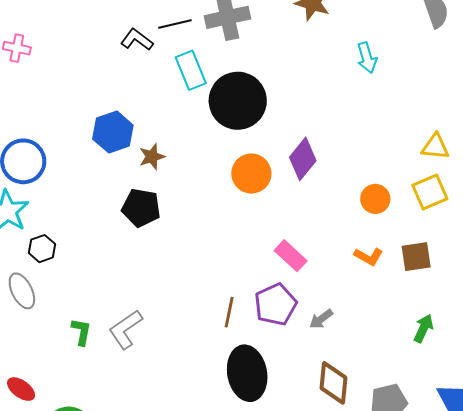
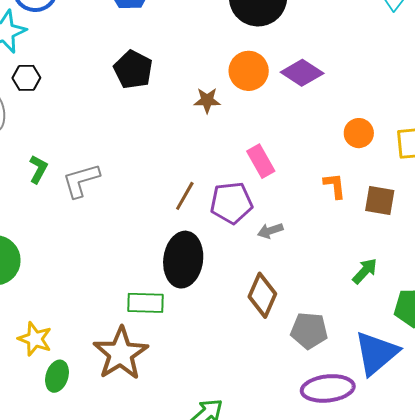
brown star: (152, 157) -> (207, 100), moved
purple diamond: (303, 159) -> (302, 73), turned 66
orange L-shape: (369, 256) -> (335, 186), turned -144

